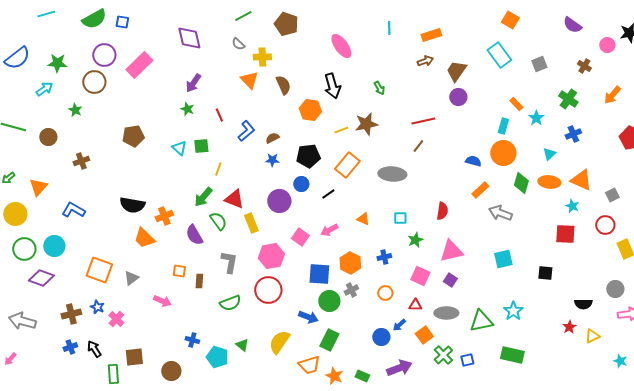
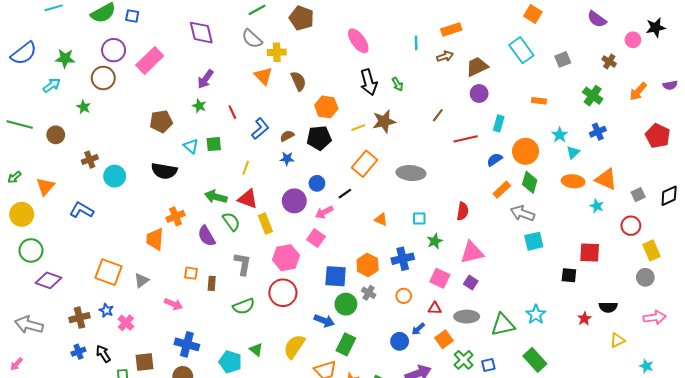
cyan line: (389, 28) -> (416, 43), moved
gray semicircle: (238, 44) -> (252, 39), size x1.5
brown trapezoid: (456, 71) -> (477, 67), turned 30
black arrow: (332, 86) -> (369, 82), moved
orange rectangle: (516, 104) -> (539, 101), turned -40
cyan star: (536, 118) -> (560, 135), moved
red line: (423, 121) -> (466, 139), moved
cyan rectangle: (503, 126) -> (499, 123), moved
brown pentagon: (133, 136) -> (161, 121), moved
brown line: (418, 146) -> (438, 115), moved
black pentagon: (308, 156) -> (319, 138), moved
blue semicircle: (473, 161) -> (495, 160), turned -49
yellow line: (218, 169) -> (246, 168), moved
green diamond: (521, 183) -> (530, 182), moved
green arrow: (203, 197) -> (216, 197), turned 65
black semicircle: (132, 205) -> (164, 171), moved
pink arrow: (329, 230) -> (324, 212), moved
red square: (565, 234) -> (590, 253), moved
orange trapezoid: (144, 238) -> (155, 239), turned 50
cyan circle: (54, 246) -> (115, 176), moved
blue cross: (384, 257) -> (403, 259), size x1.5
cyan square: (503, 259) -> (534, 241), moved
gray circle: (615, 289) -> (645, 277), moved
gray cross: (351, 290) -> (369, 293), turned -32
red star: (569, 327) -> (584, 319), moved
blue cross: (192, 340) -> (187, 344), moved, size x1.6
green rectangle: (512, 355) -> (535, 360), turned 35

